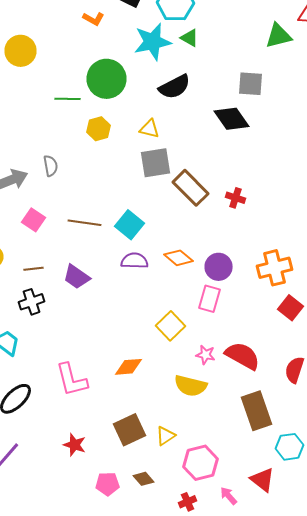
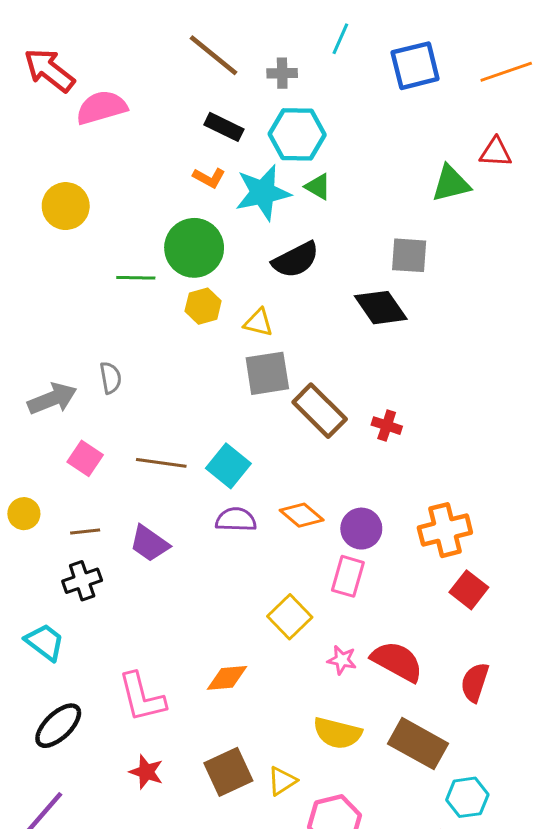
orange L-shape: (94, 19) -> (209, 178), moved
yellow hexagon: (98, 129) -> (203, 306), moved
yellow semicircle: (190, 386) -> (337, 733), moved
brown rectangle: (256, 411) -> (418, 744), turned -42
red star: (74, 445) -> (146, 772), moved

